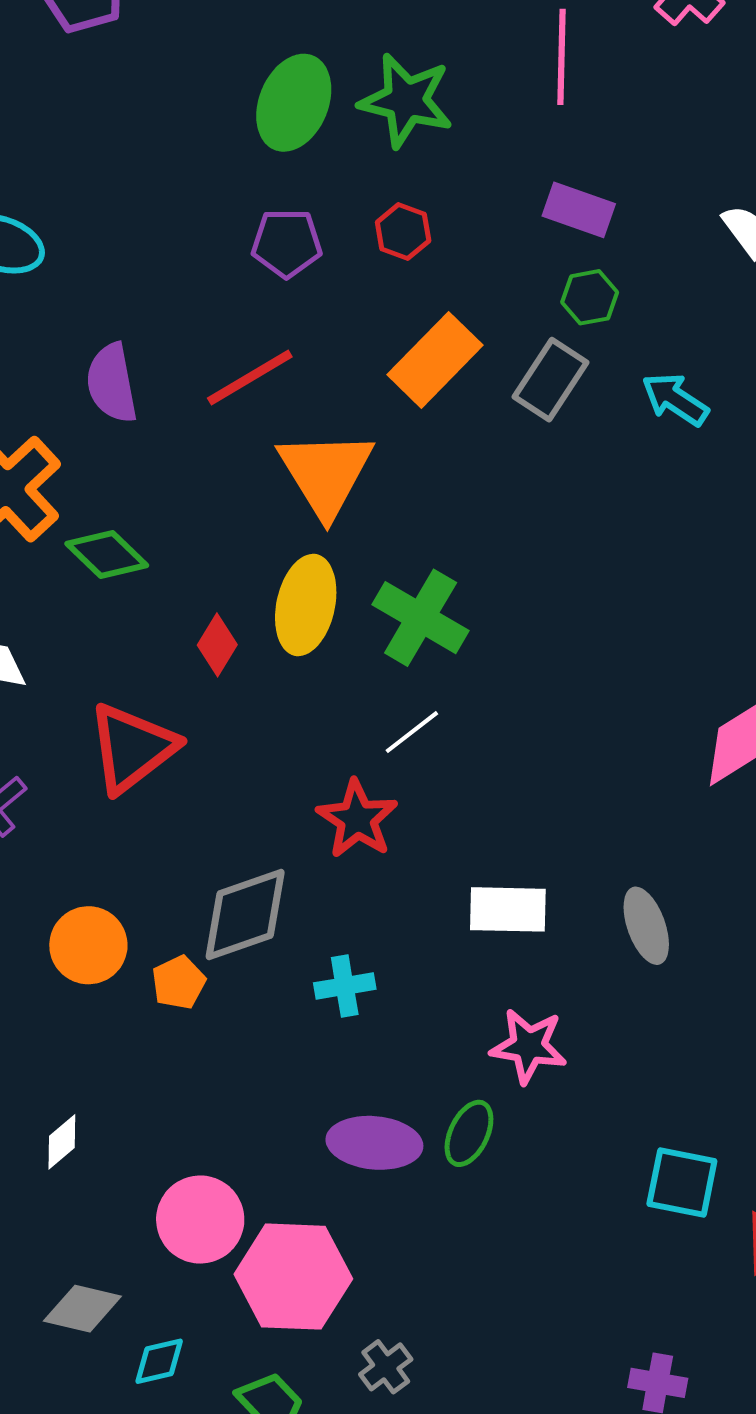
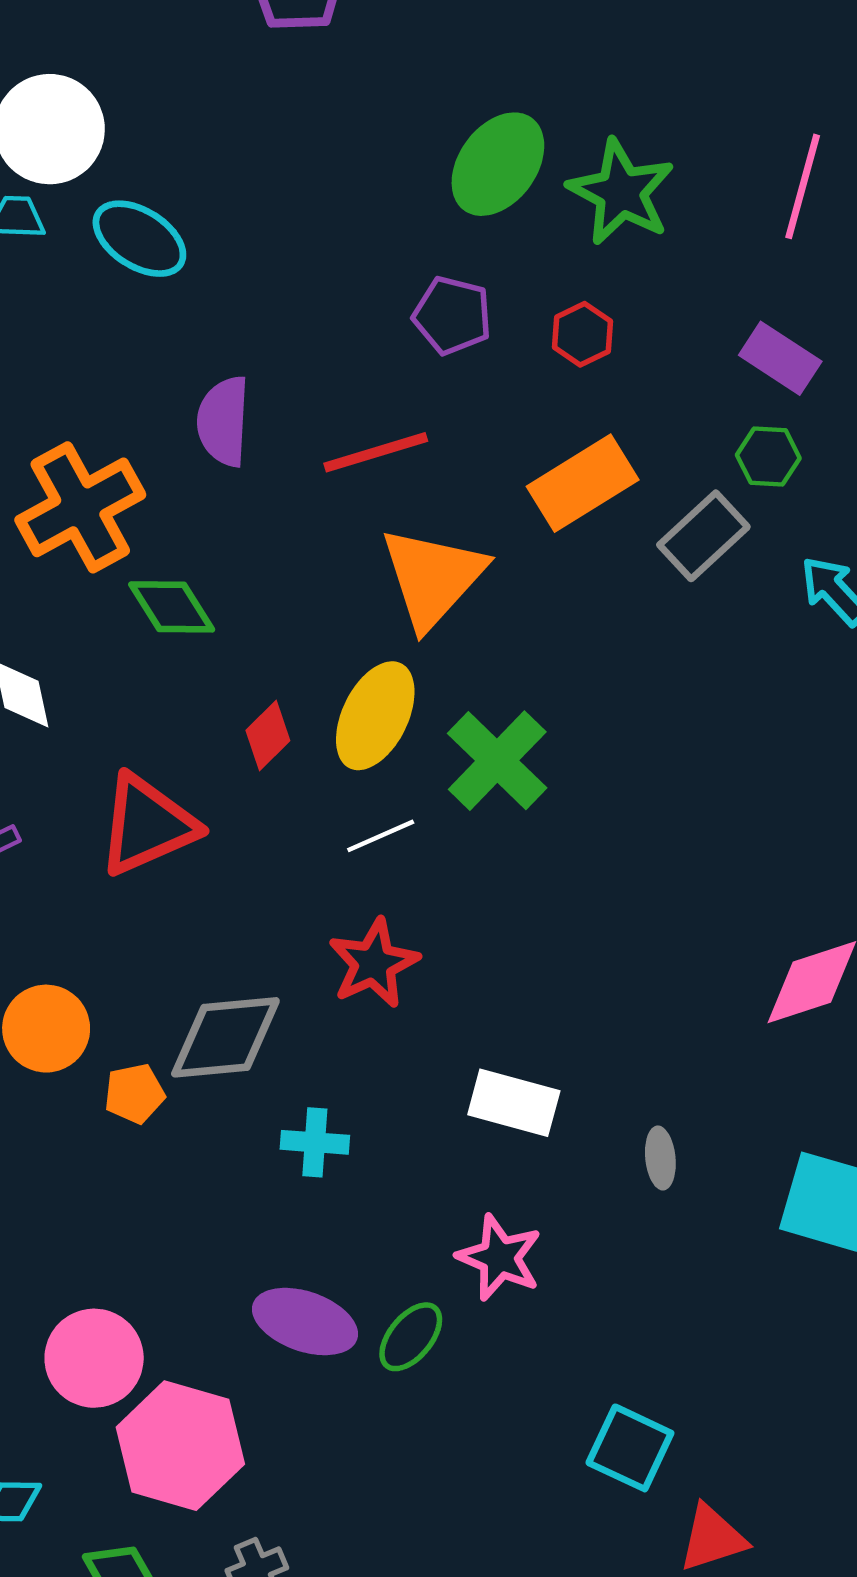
white line: (412, 732) -> (381, 836), moved
gray ellipse: (646, 926) -> (660, 1158), size x0.7

